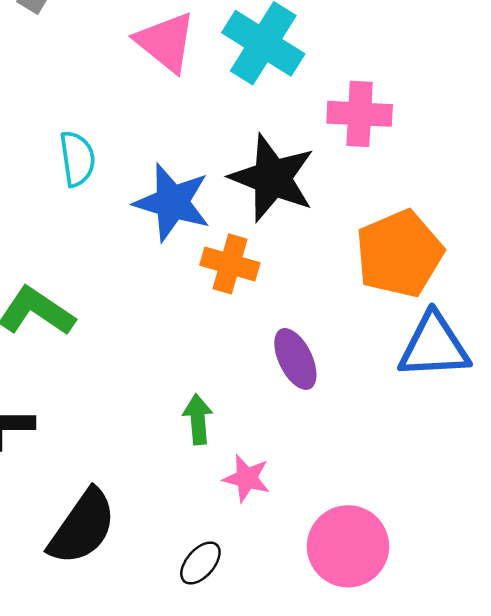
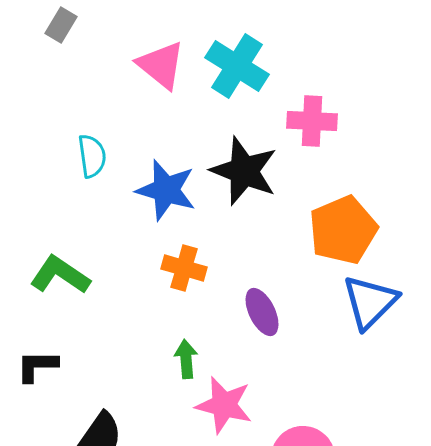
orange cross: (230, 264) -> (184, 268), moved
blue triangle: (434, 346) -> (370, 302), turned -42
pink star: (247, 478) -> (224, 405), size x1.5

